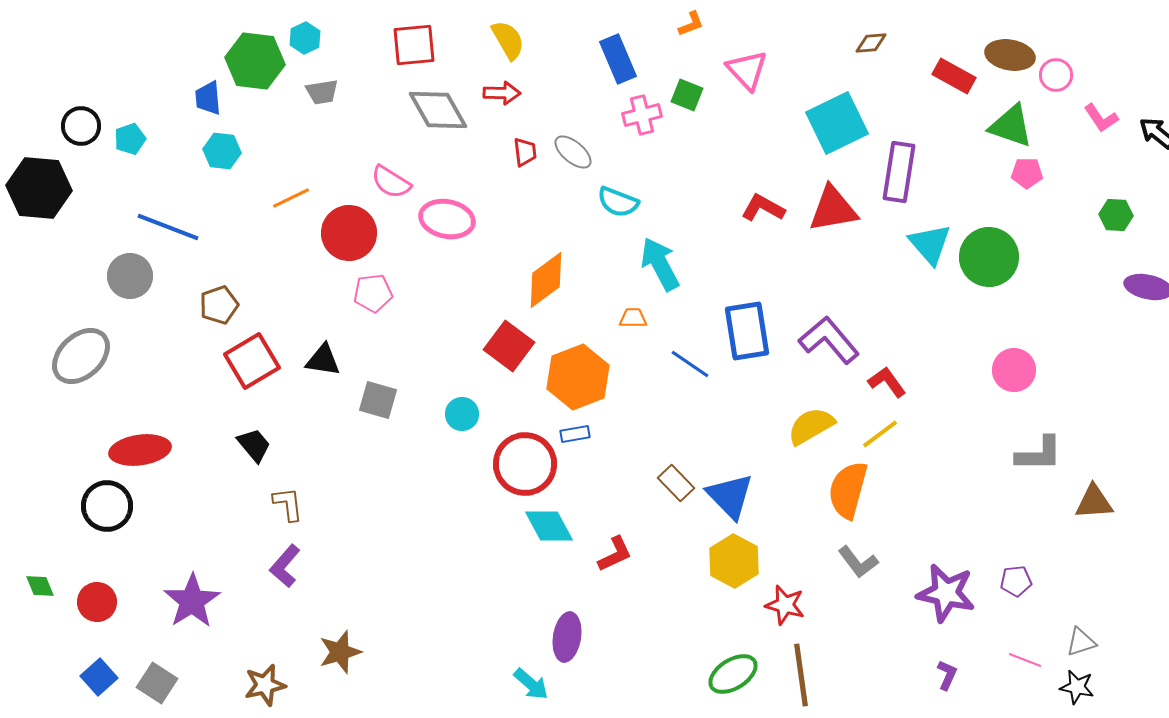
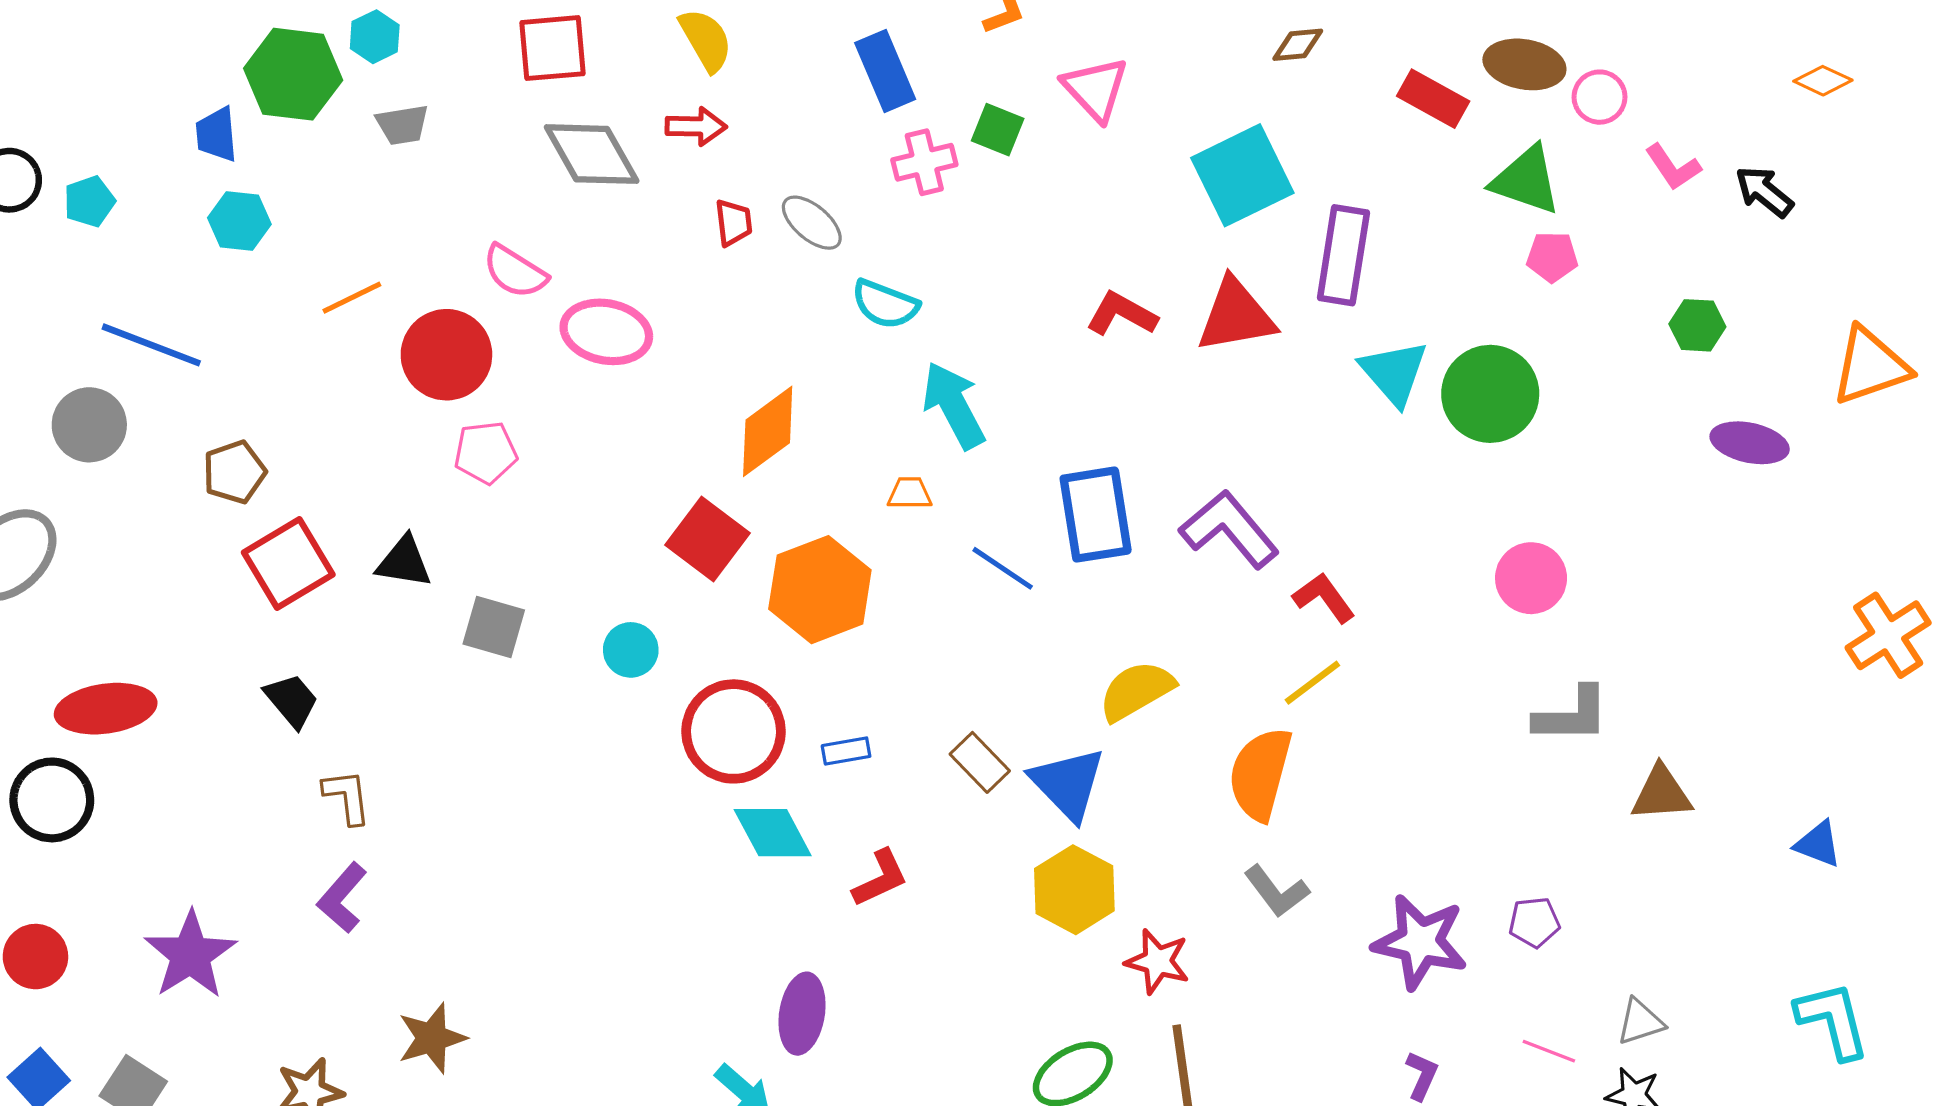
yellow semicircle: (811, 426) -> (1136, 691), moved
blue rectangle: (575, 434) -> (846, 751), moved

